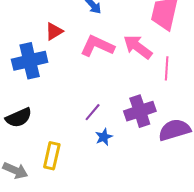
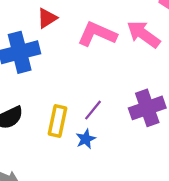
blue star: (104, 137) -> (86, 139), moved
yellow rectangle: (52, 156) -> (57, 121), moved

